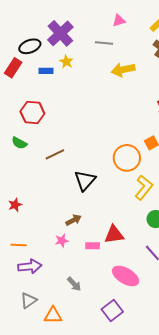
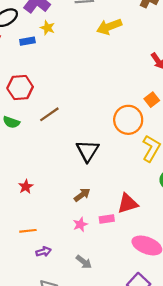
brown line: (55, 154) -> (49, 114), moved
red star: (15, 205) -> (26, 187), moved
pink star: (62, 241) -> (80, 224), moved
purple arrow: (30, 266) -> (44, 252), size x0.6
gray arrow: (74, 284) -> (84, 262), moved

